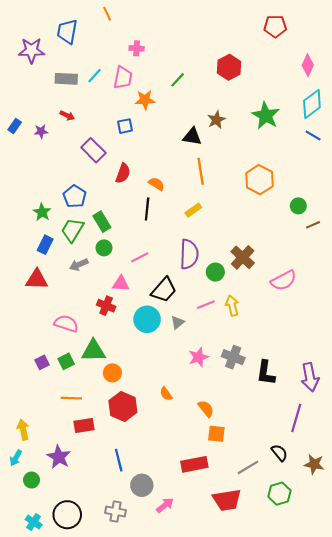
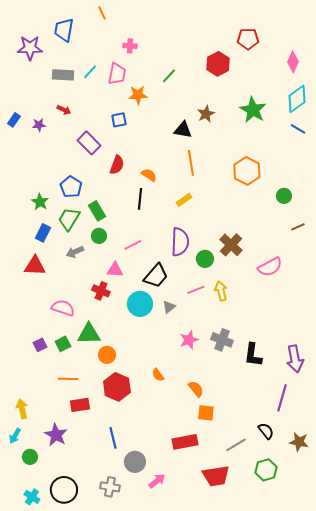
red pentagon: (275, 26) -> (248, 39), moved
brown line: (313, 225) -> (298, 227), moved

